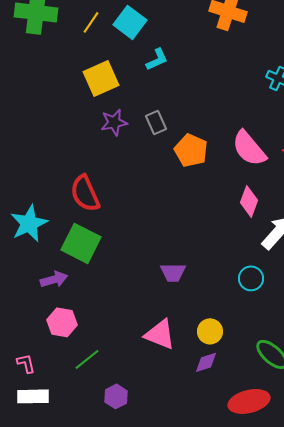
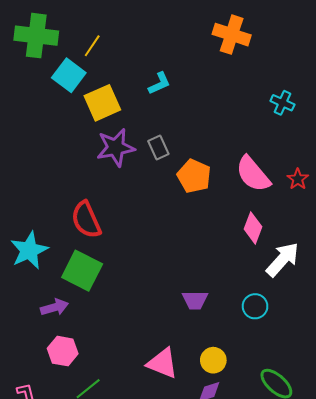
cyan square: (130, 22) -> (69, 75), moved
purple star: (114, 122) -> (116, 148), size x1.4
purple trapezoid: (173, 272) -> (195, 300), moved

